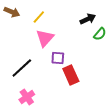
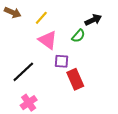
green semicircle: (100, 34) -> (78, 36), moved
pink triangle: (45, 38) -> (48, 40), turned -36

